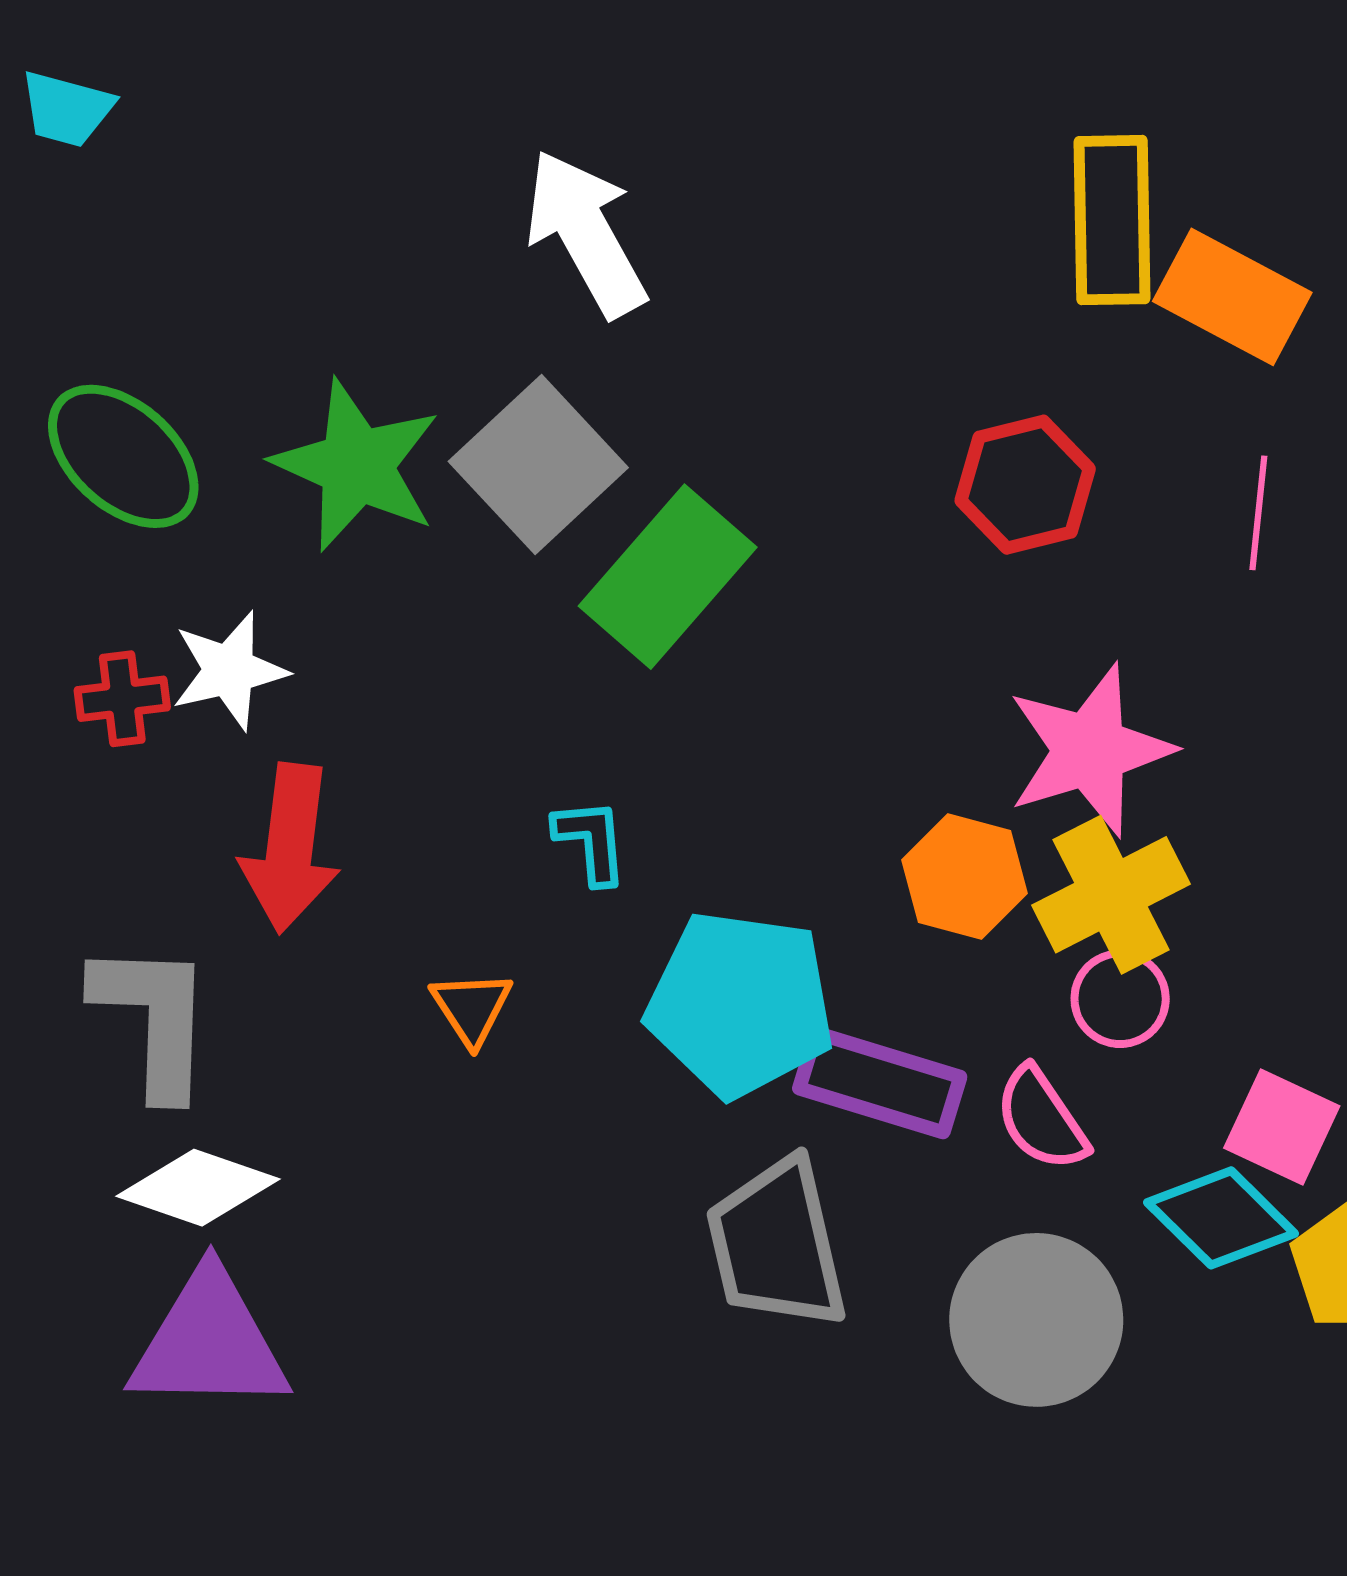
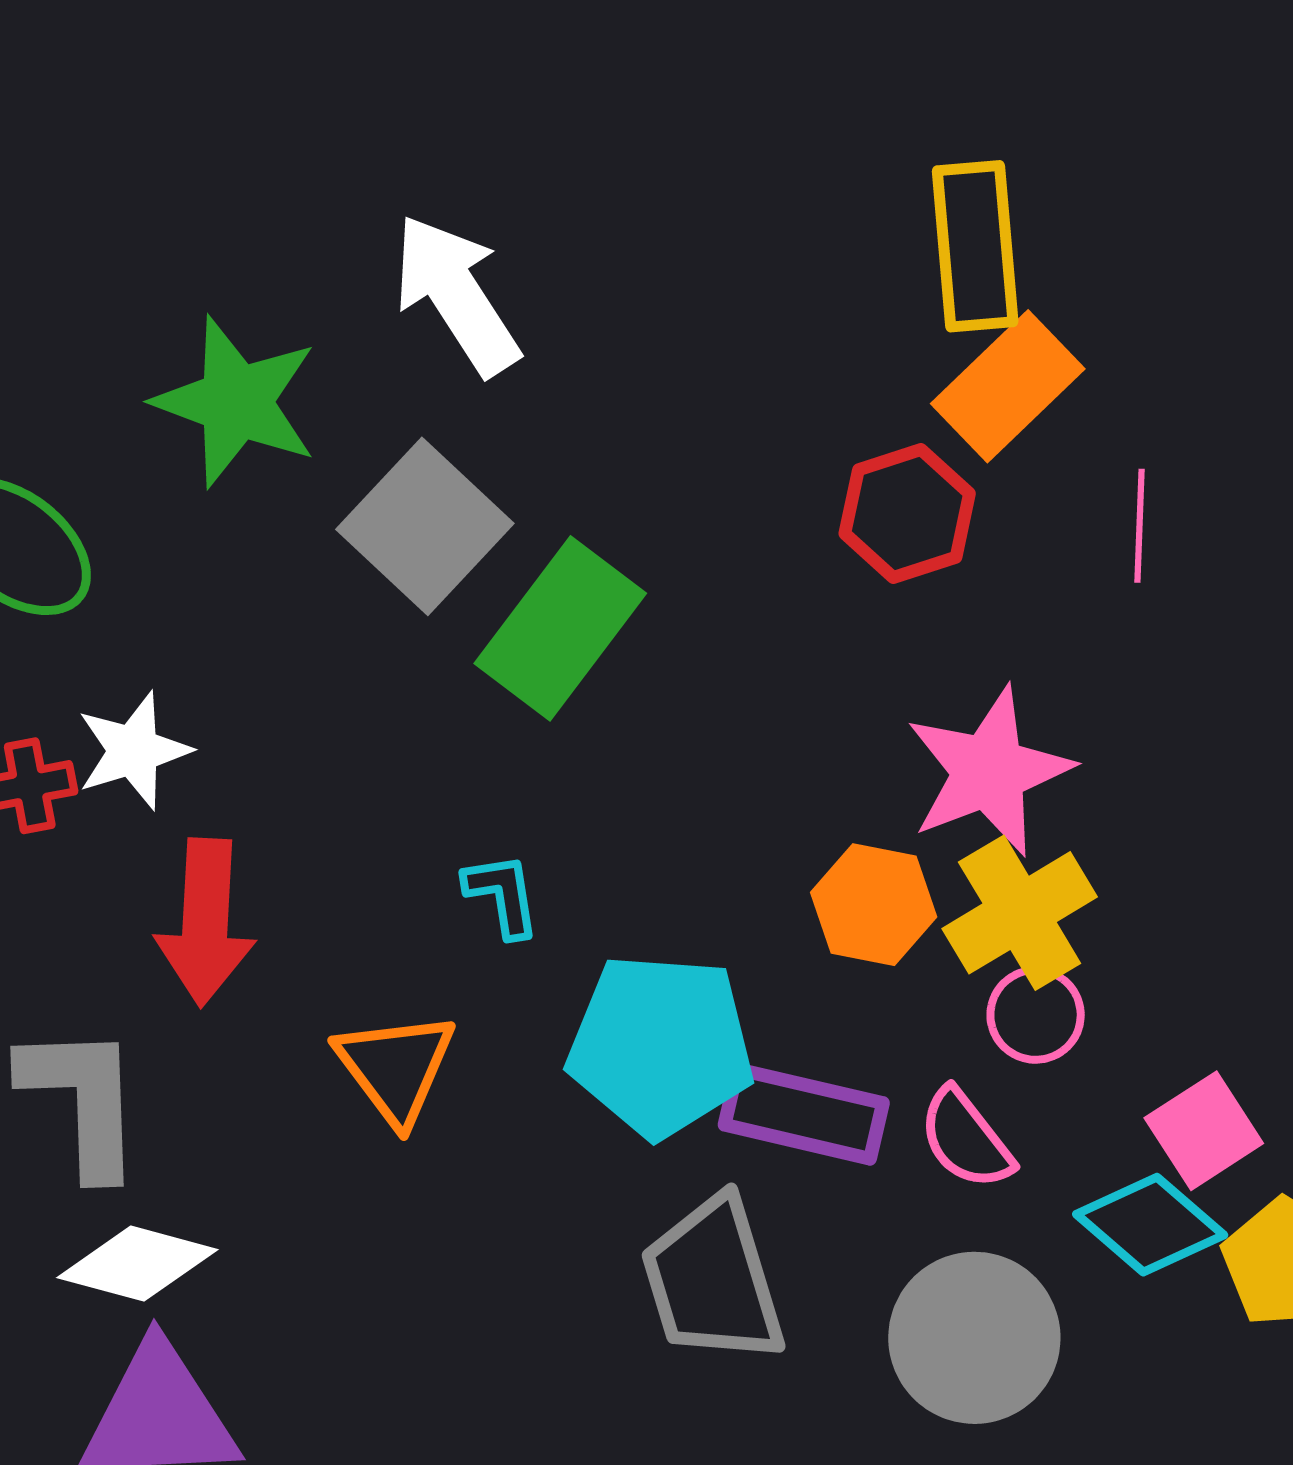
orange rectangle: (1232, 297) -> (1008, 386), moved, turned -68
green star: (357, 465) -> (236, 402), moved
orange triangle: (472, 1008) -> (396, 1068), size x1.5
pink square: (1282, 1127) -> (1204, 1131), turned 36

